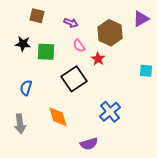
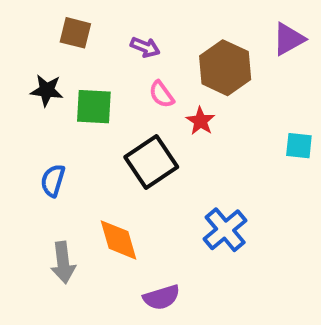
gray arrow: (20, 124) -> (63, 263), moved
purple semicircle: (89, 144) -> (162, 297), moved

